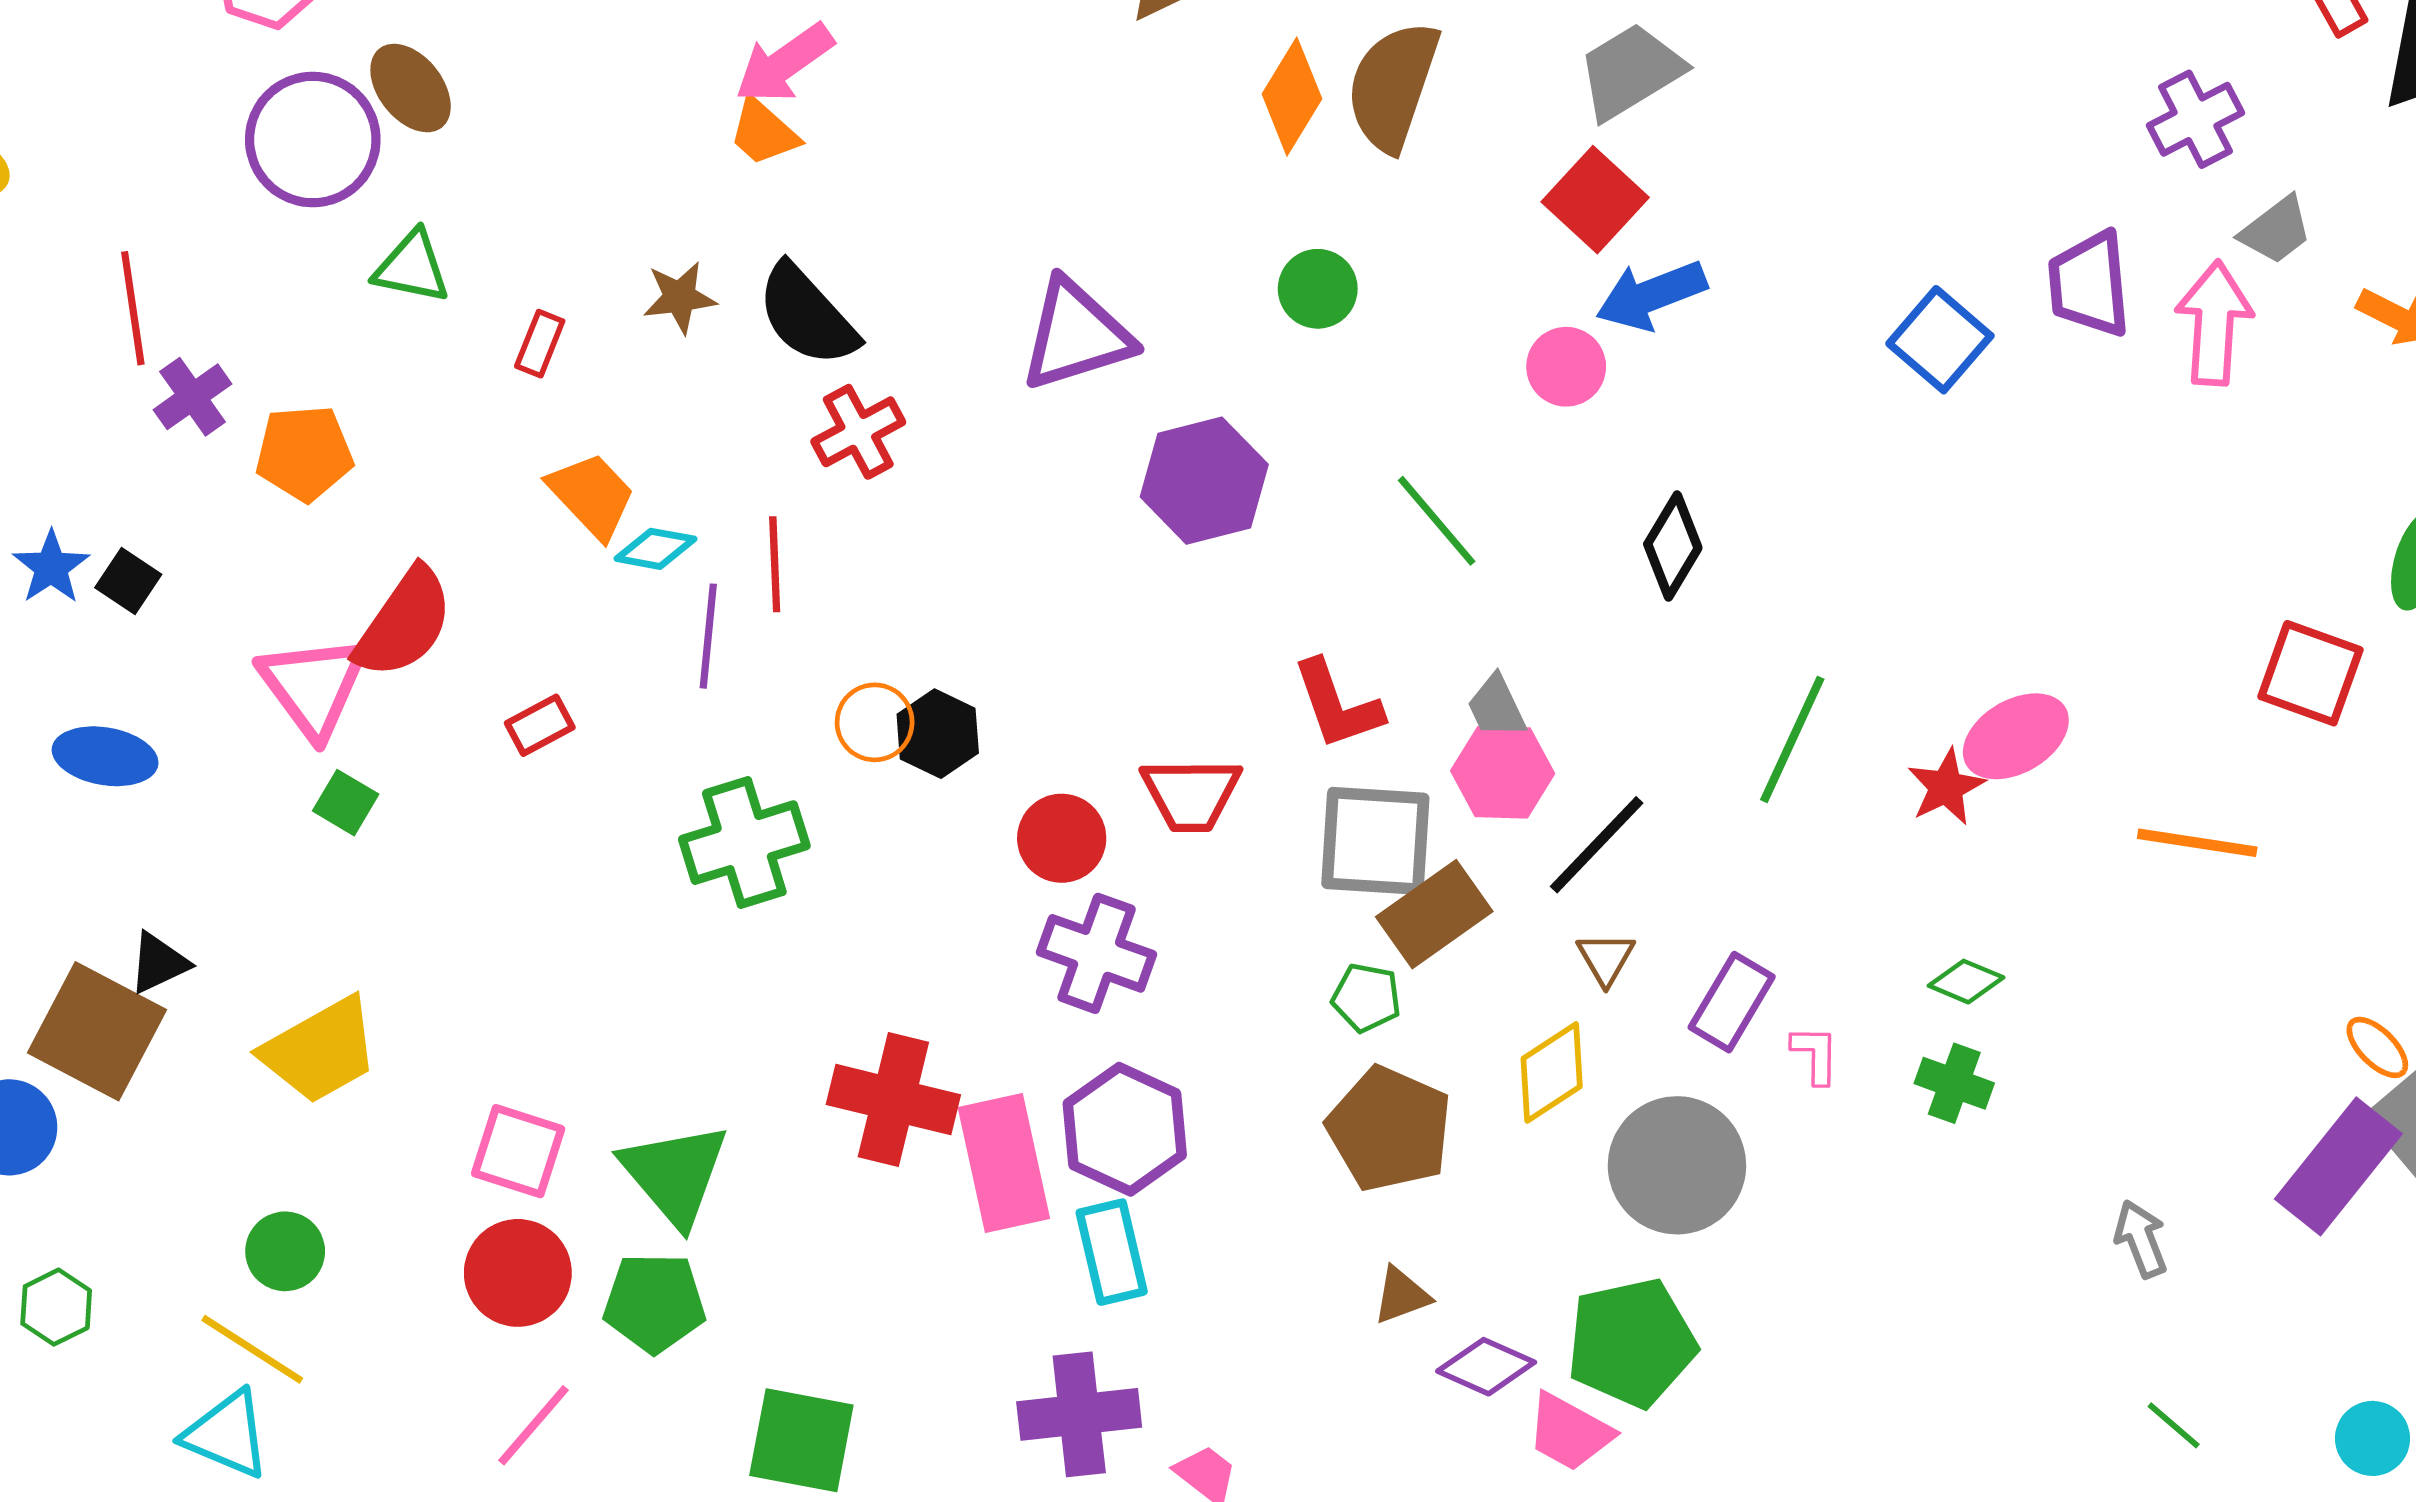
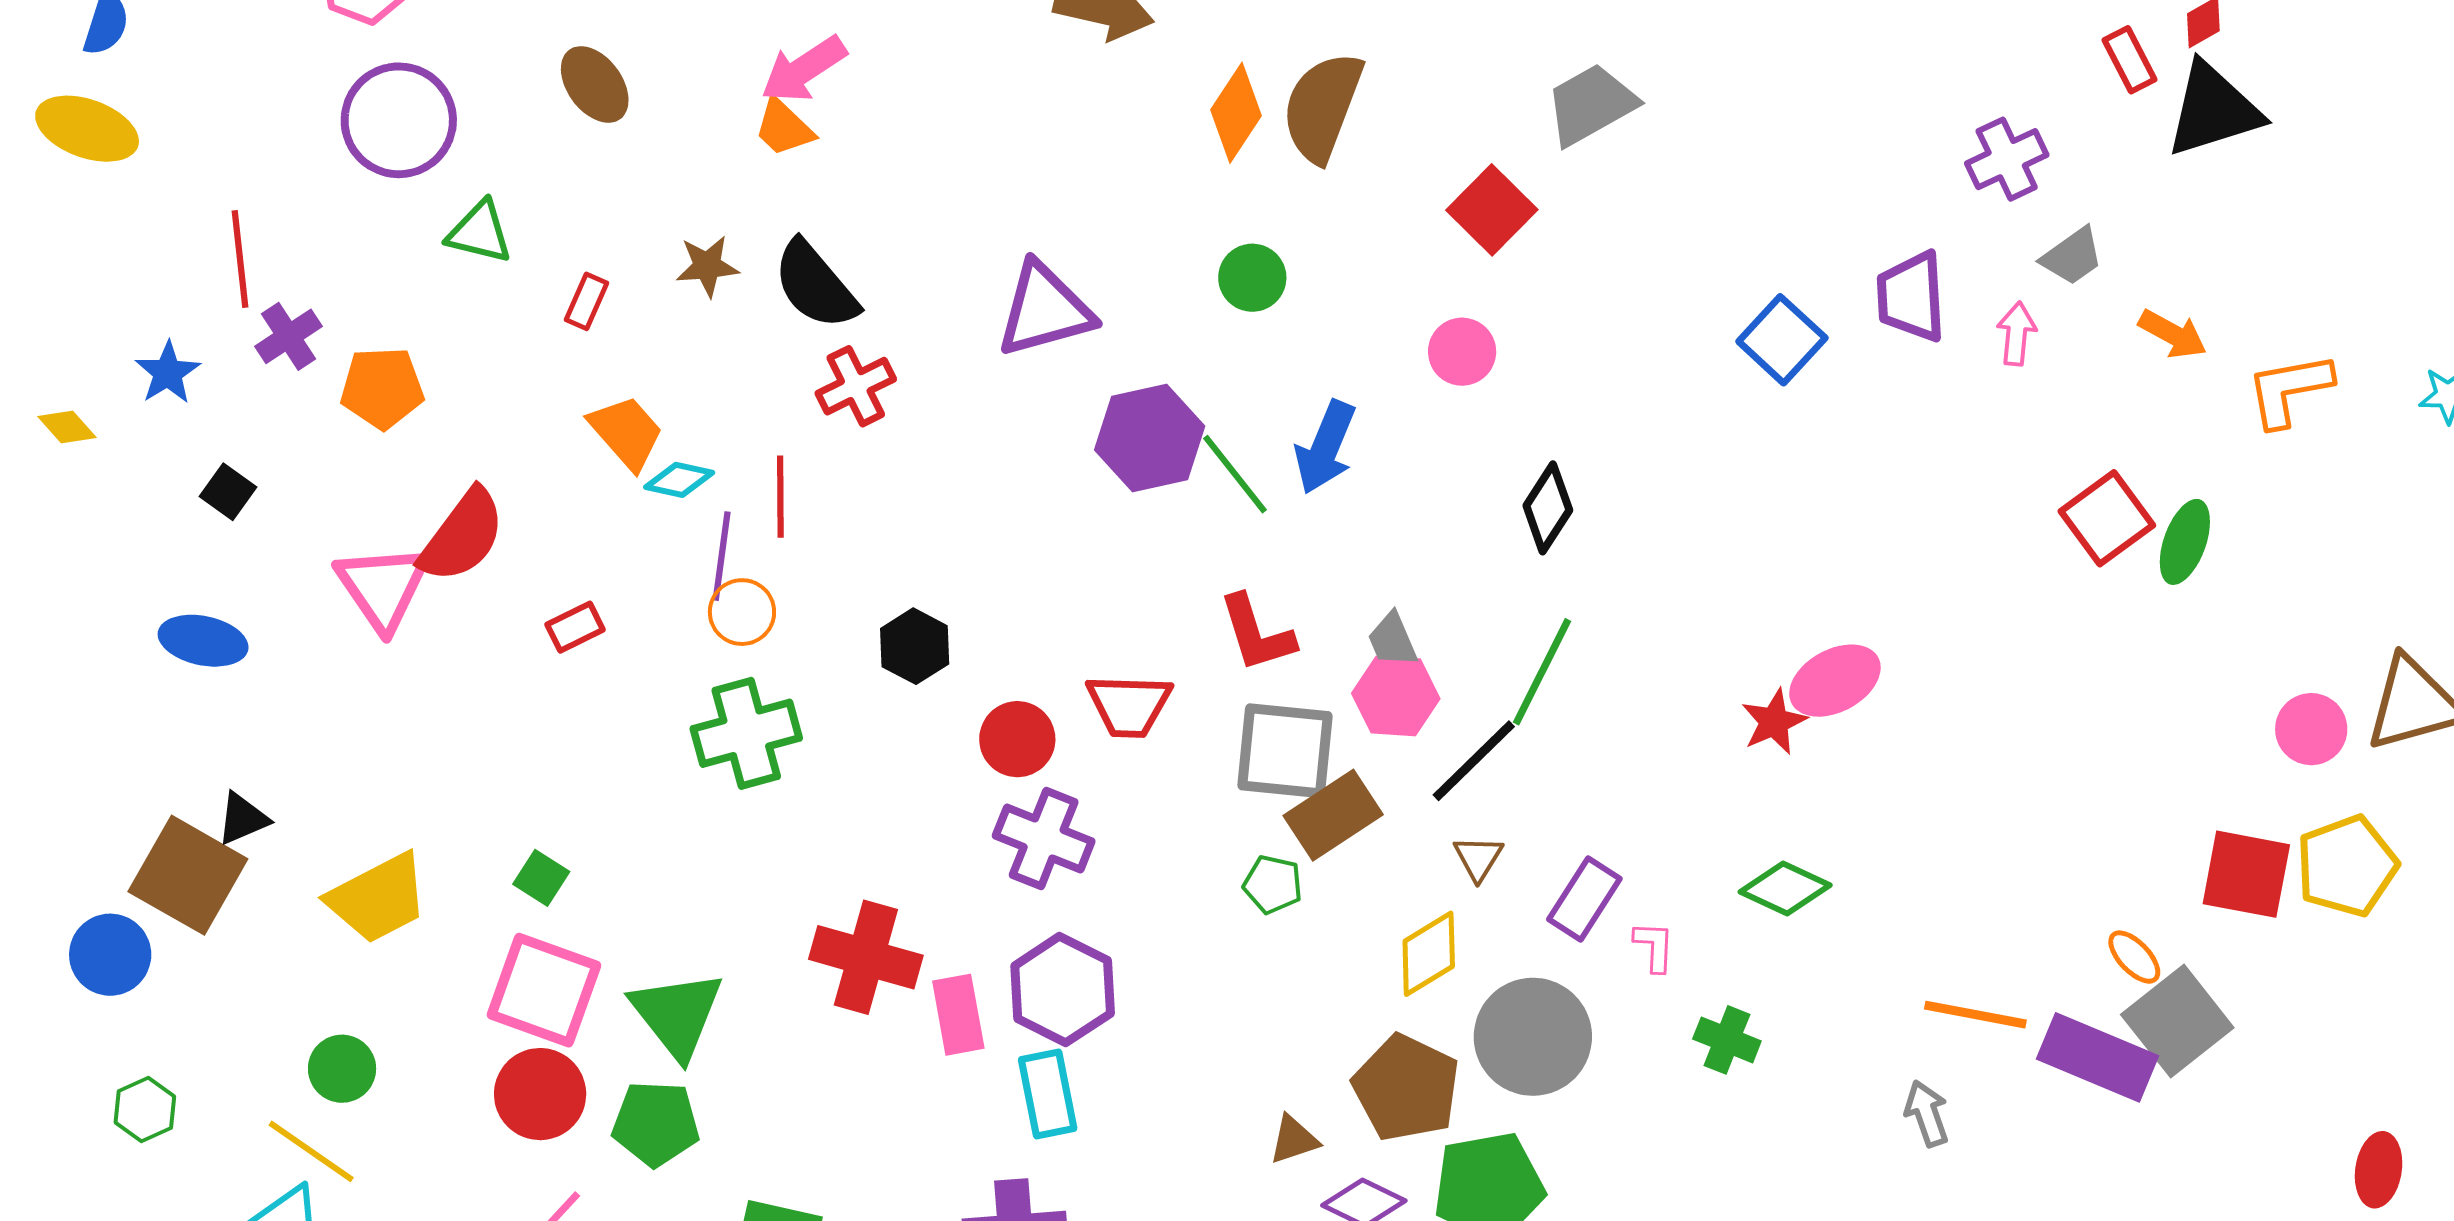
gray trapezoid: (1631, 71) -> (1591, 104), moved
brown ellipse: (411, 88) -> (595, 85), moved
blue arrow: (1651, 295) -> (1325, 447), moved, turned -48
pink arrow: (2214, 323) -> (2017, 334), size x0.6
green line: (1437, 521) -> (1235, 474), moved
blue star: (51, 567) -> (168, 373), moved
red square: (2310, 673) -> (2107, 518), moved, turned 32
orange circle: (875, 722) -> (742, 612), moved
green line: (1792, 739) -> (1542, 672), moved
green square: (346, 803) -> (541, 878), moved
orange line: (2197, 843) -> (1975, 1015), moved
green diamond: (1966, 982) -> (1785, 888), size x1.4
green cross: (1954, 1083) -> (1727, 1040), moved
brown pentagon: (1389, 1129) -> (1406, 1088), moved
pink square: (518, 1151) -> (544, 990), size x1.4
pink rectangle: (1004, 1163) -> (958, 1015), size x0.7
purple rectangle: (2338, 1166) -> (2098, 1057), turned 72

